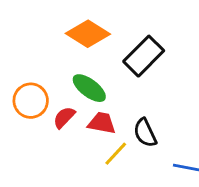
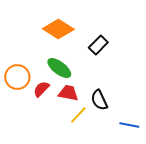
black rectangle: (144, 56) -> (98, 45), size x0.7

